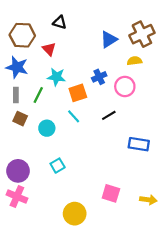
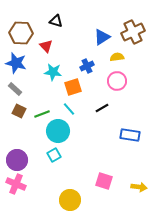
yellow semicircle: (134, 61) -> (117, 57), moved
blue cross: (99, 77) -> (87, 66), moved
gray rectangle: (16, 95) -> (15, 89), turned -48
green line: (38, 95) -> (42, 114), moved, turned 42
cyan circle: (47, 128) -> (58, 131), moved, size x1.5

